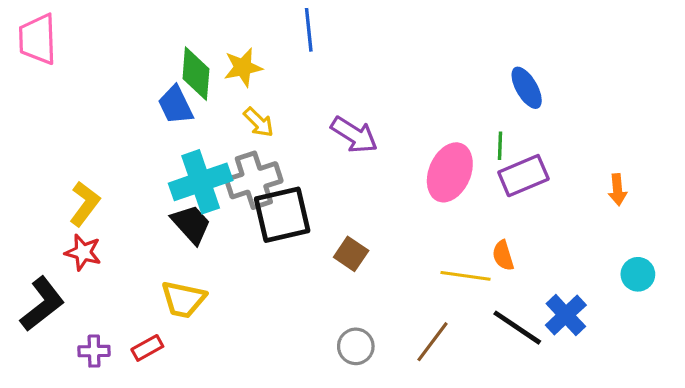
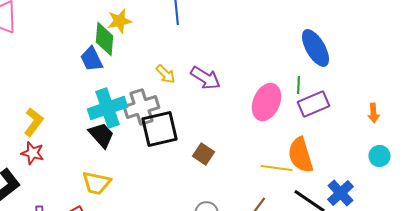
yellow star: (243, 67) -> (120, 21), moved
blue ellipse: (527, 88) -> (316, 48), size x1.4
yellow arrow: (259, 122) -> (166, 74), moved
orange semicircle: (503, 255) -> (300, 155), size x1.8
cyan circle: (638, 274) -> (380, 156), moved

